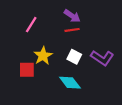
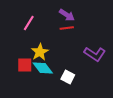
white square: (74, 57) -> (68, 77), moved
cyan diamond: (70, 83) -> (43, 68), moved

